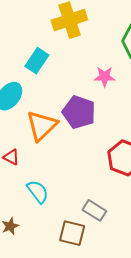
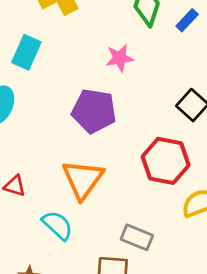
orange triangle: (42, 126) -> (83, 179), moved

